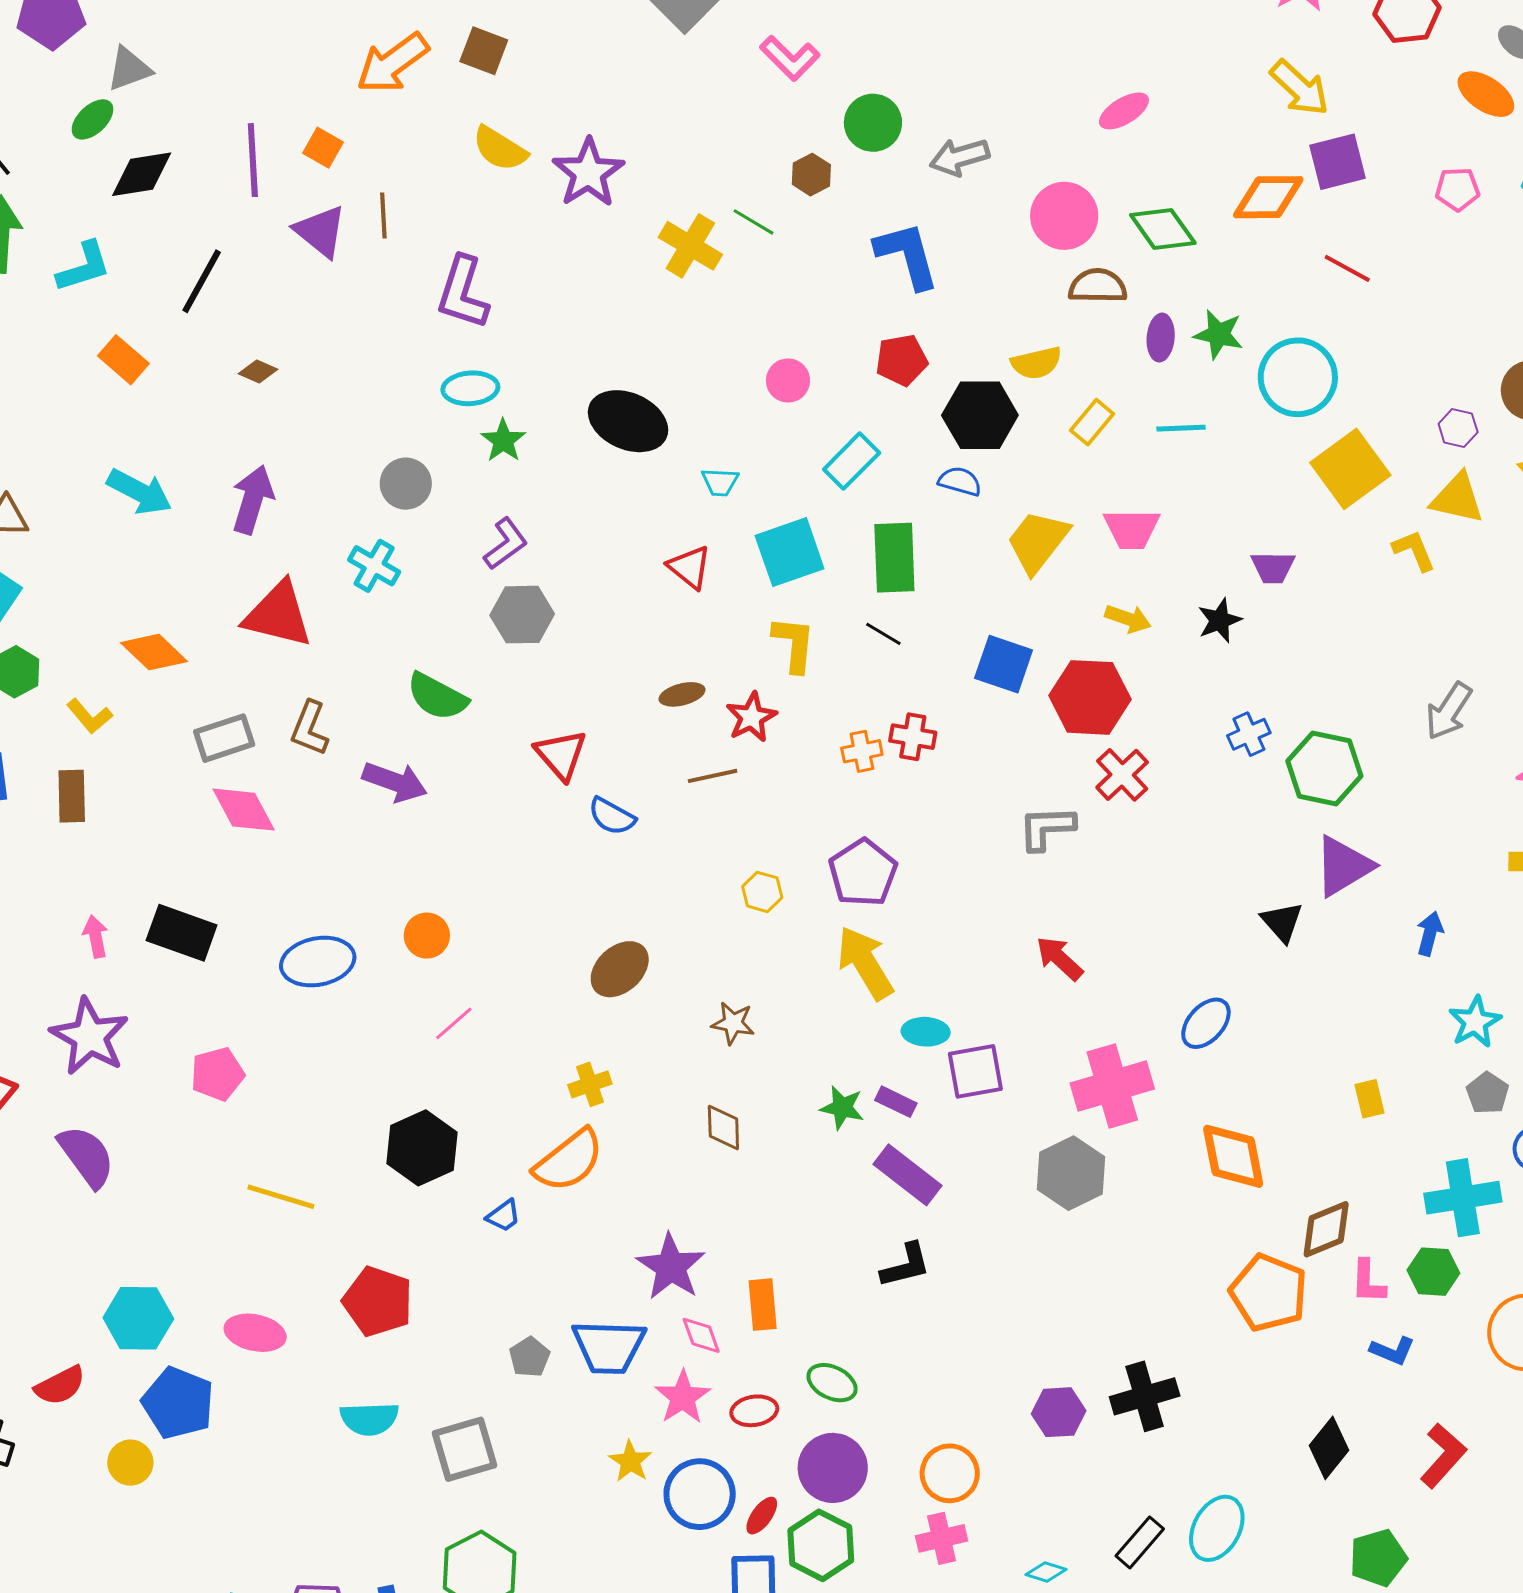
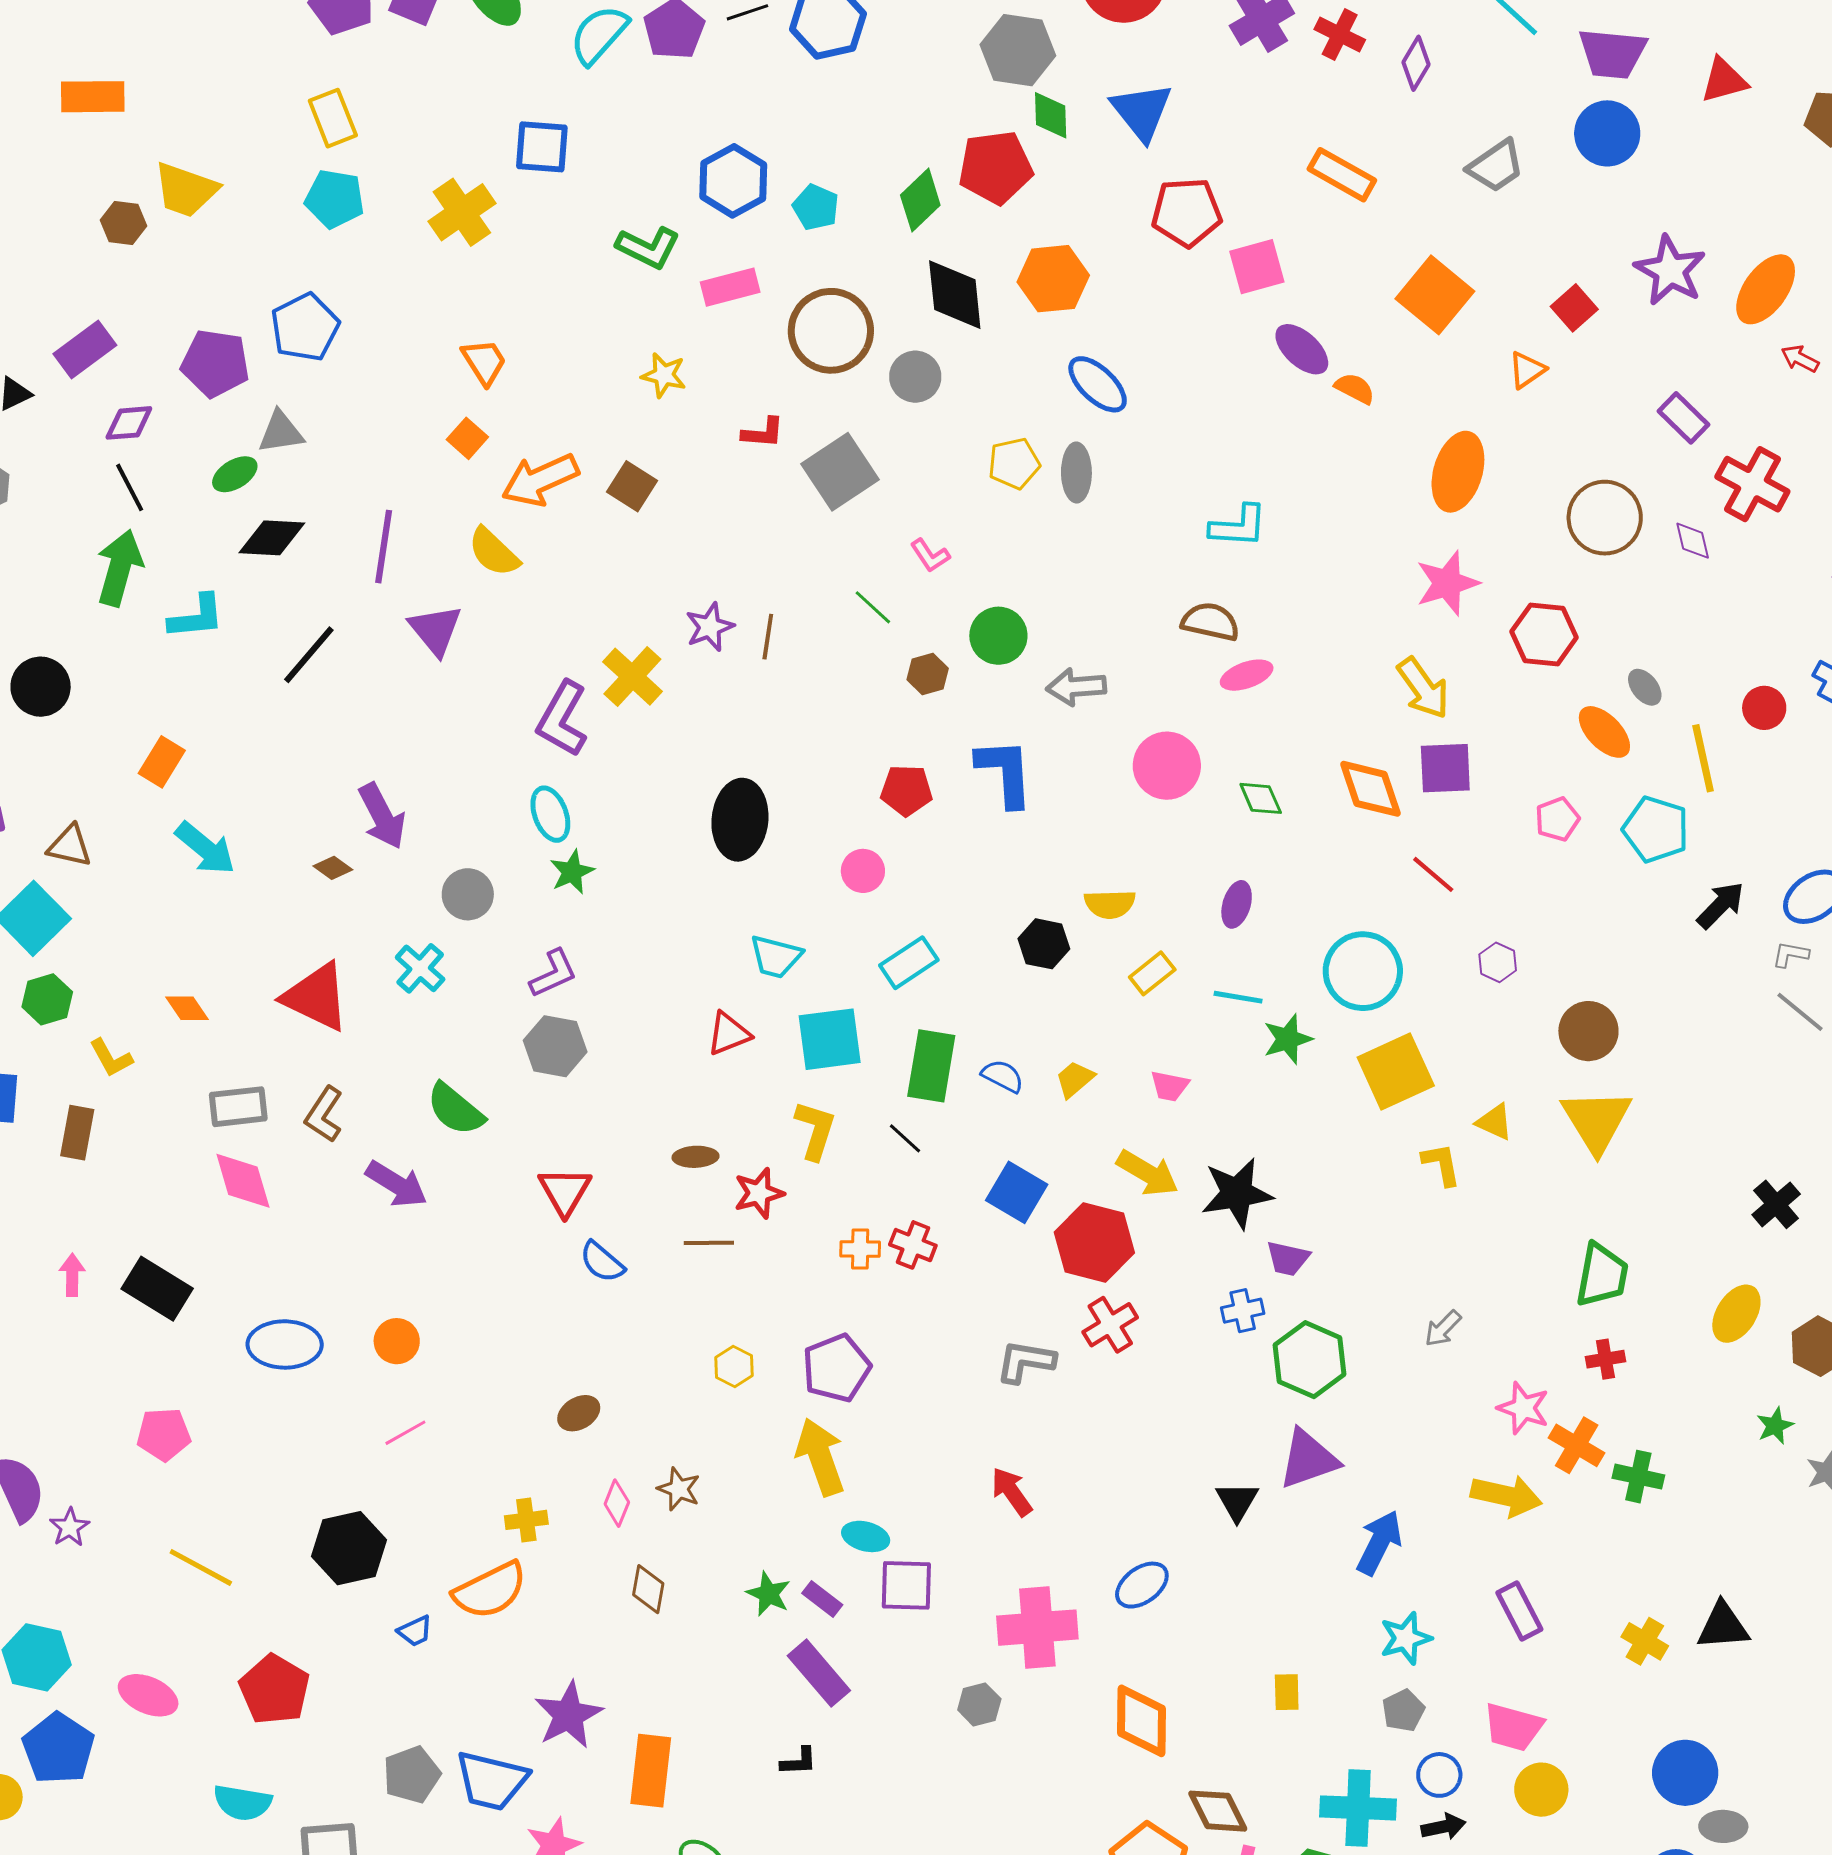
pink L-shape: (790, 58) -> (930, 555), size x0.7
orange square: (323, 148) -> (467, 438), moved
yellow semicircle: (500, 149) -> (494, 552), moved
purple star: (588, 173) -> (710, 627), size x0.7
pink pentagon: (1457, 189) -> (1557, 819), turned -30
orange diamond: (1268, 197) -> (1371, 789), turned 60
brown line: (383, 215) -> (768, 637), moved
green line: (753, 222) -> (873, 607), moved
green diamond: (1163, 229) -> (1261, 798), size x0.7
yellow cross: (690, 246) -> (632, 677), moved
brown semicircle: (1098, 286) -> (1210, 622), moved
green star: (1219, 334) -> (1288, 1039), moved, turned 30
orange rectangle: (123, 360) -> (162, 762), moved, turned 69
red pentagon: (902, 360) -> (906, 790), moved
brown diamond: (258, 372) -> (333, 868), moved
cyan ellipse: (470, 388) -> (550, 814), turned 62
black hexagon: (980, 415) -> (1044, 944), size x0.7
black ellipse: (628, 421) -> (740, 820), moved, turned 60
purple hexagon: (1458, 428) -> (1498, 962), moved
blue semicircle: (960, 481) -> (1003, 1076), moved
cyan trapezoid: (720, 482) -> (776, 957), size x1.4
yellow triangle: (1457, 498) -> (1495, 1122), size x0.7
purple arrow: (253, 500) -> (382, 816), moved, turned 124
pink trapezoid: (1132, 529) -> (1170, 1086), size x0.7
yellow trapezoid: (1038, 542) -> (1075, 1079), size x0.6
red triangle: (690, 567) -> (729, 1034), turned 48
purple trapezoid: (1273, 567) -> (1288, 1258), moved
yellow arrow: (1128, 619) -> (1148, 1173), size x1.4
black star: (1220, 620) -> (1237, 1193), size x1.6
orange diamond: (154, 652) -> (187, 1008), size x0.7
gray arrow: (1449, 711) -> (1443, 1328), size x0.7
blue arrow: (1430, 934) -> (1379, 1543), size x1.5
brown ellipse: (620, 969) -> (579, 1413), size x0.7
purple star: (90, 1037) -> (70, 1527), moved, size x0.5
gray hexagon: (1071, 1173) -> (979, 1704), size x0.6
brown diamond: (1326, 1229) -> (1218, 1811), turned 74
black L-shape: (906, 1265) -> (799, 1761), size x0.7
orange rectangle: (763, 1305) -> (651, 1771), size x1.4
pink diamond: (701, 1335) -> (617, 1503), moved, turned 30
gray pentagon: (529, 1357) -> (412, 1775), size x1.4

